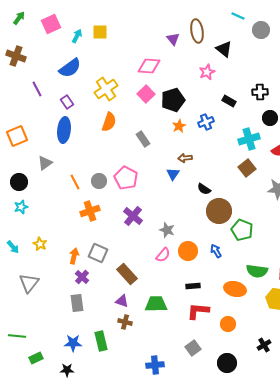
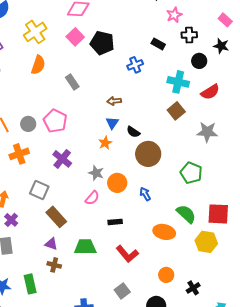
pink star: (207, 72) -> (174, 15), moved
black pentagon: (173, 100) -> (102, 43), turned 30
orange star: (179, 126) -> (105, 143), moved
cyan cross: (249, 139) -> (178, 82), turned 30
blue triangle: (173, 174) -> (112, 123), moved
green pentagon: (242, 230) -> (191, 173), moved
orange circle: (188, 251) -> (117, 183), moved
gray square: (98, 253) -> (39, 190), moved
green semicircle: (257, 271) -> (186, 214), turned -145
black rectangle: (193, 286) -> (115, 222), moved
red L-shape: (198, 311) -> (127, 254), turned -135
orange circle: (228, 324) -> (166, 275), moved

